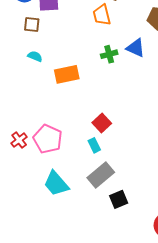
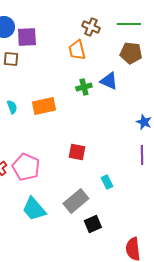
cyan semicircle: (35, 56) -> (12, 107), moved, turned 48
red square: (102, 123) -> (77, 152), turned -36
cyan rectangle: (94, 145) -> (107, 182), moved

